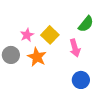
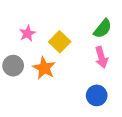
pink star: (27, 35) -> (27, 33), moved
pink arrow: (75, 48) -> (101, 57), moved

